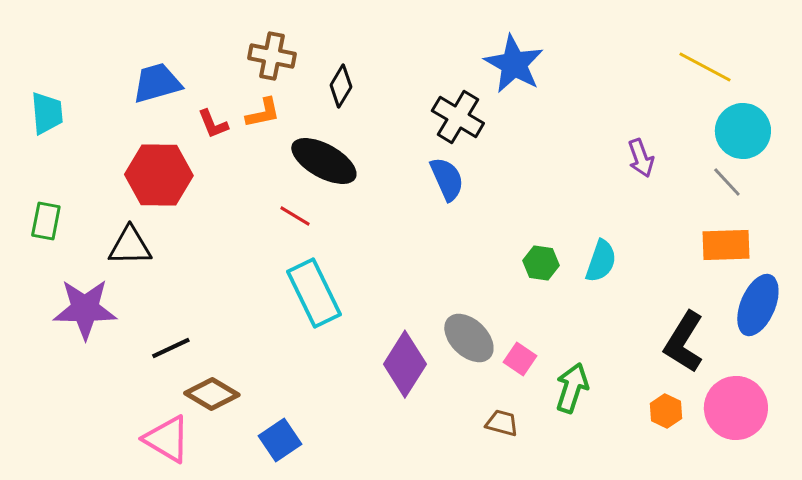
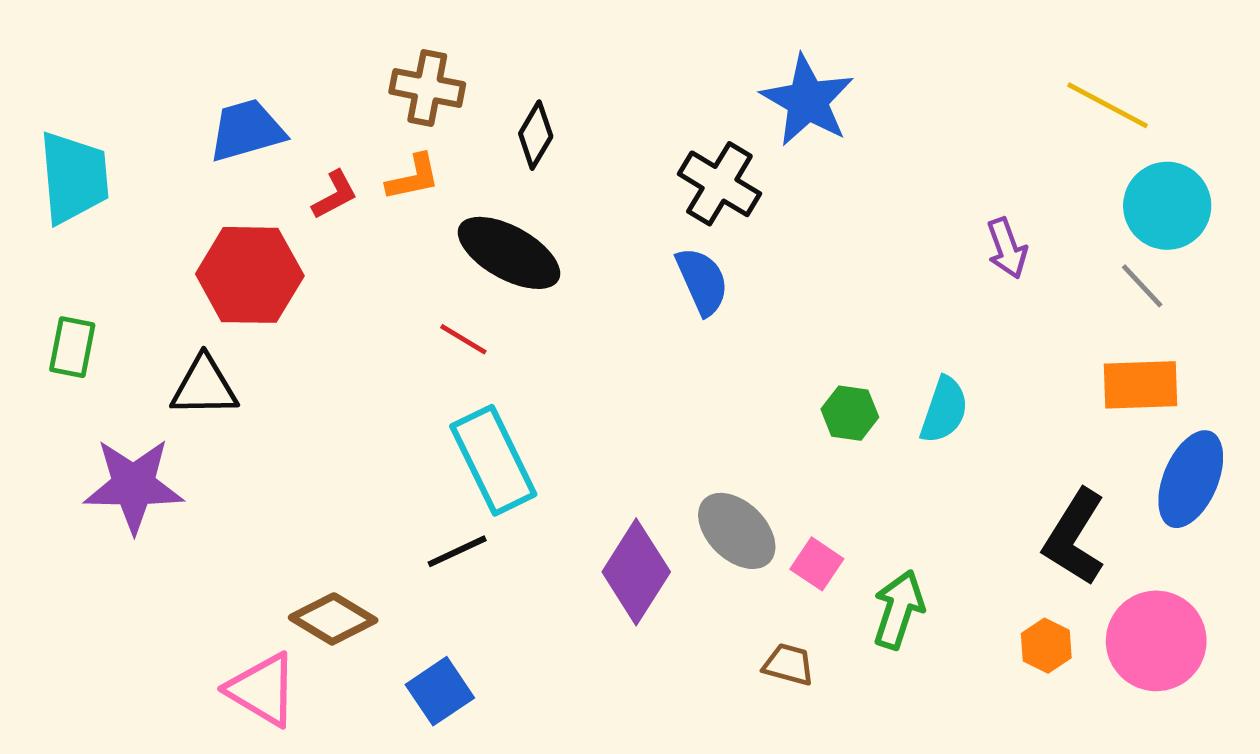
cyan trapezoid: (47, 113) -> (74, 177), size x1.4
red L-shape: (213, 124) -> (335, 195), turned -96
black line: (171, 348) -> (457, 551), moved

